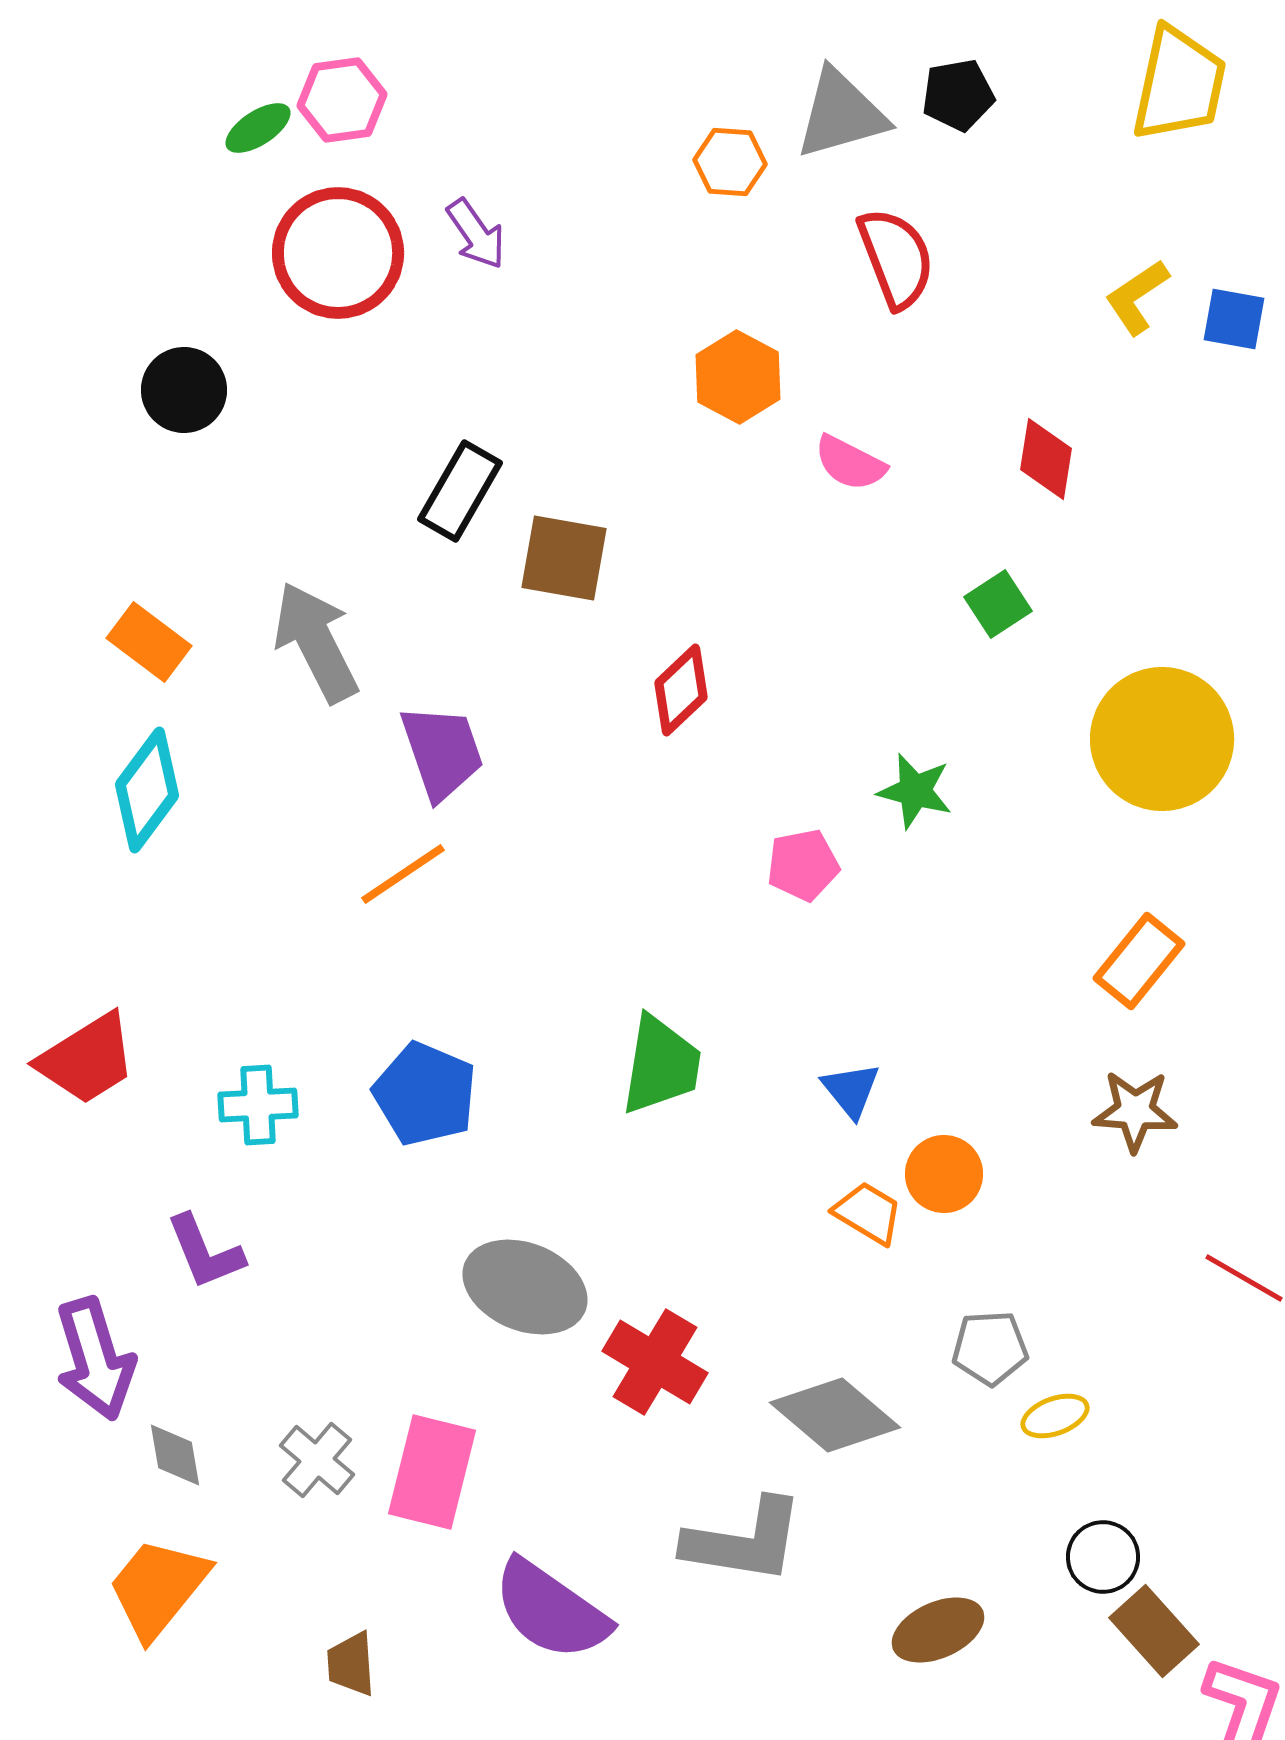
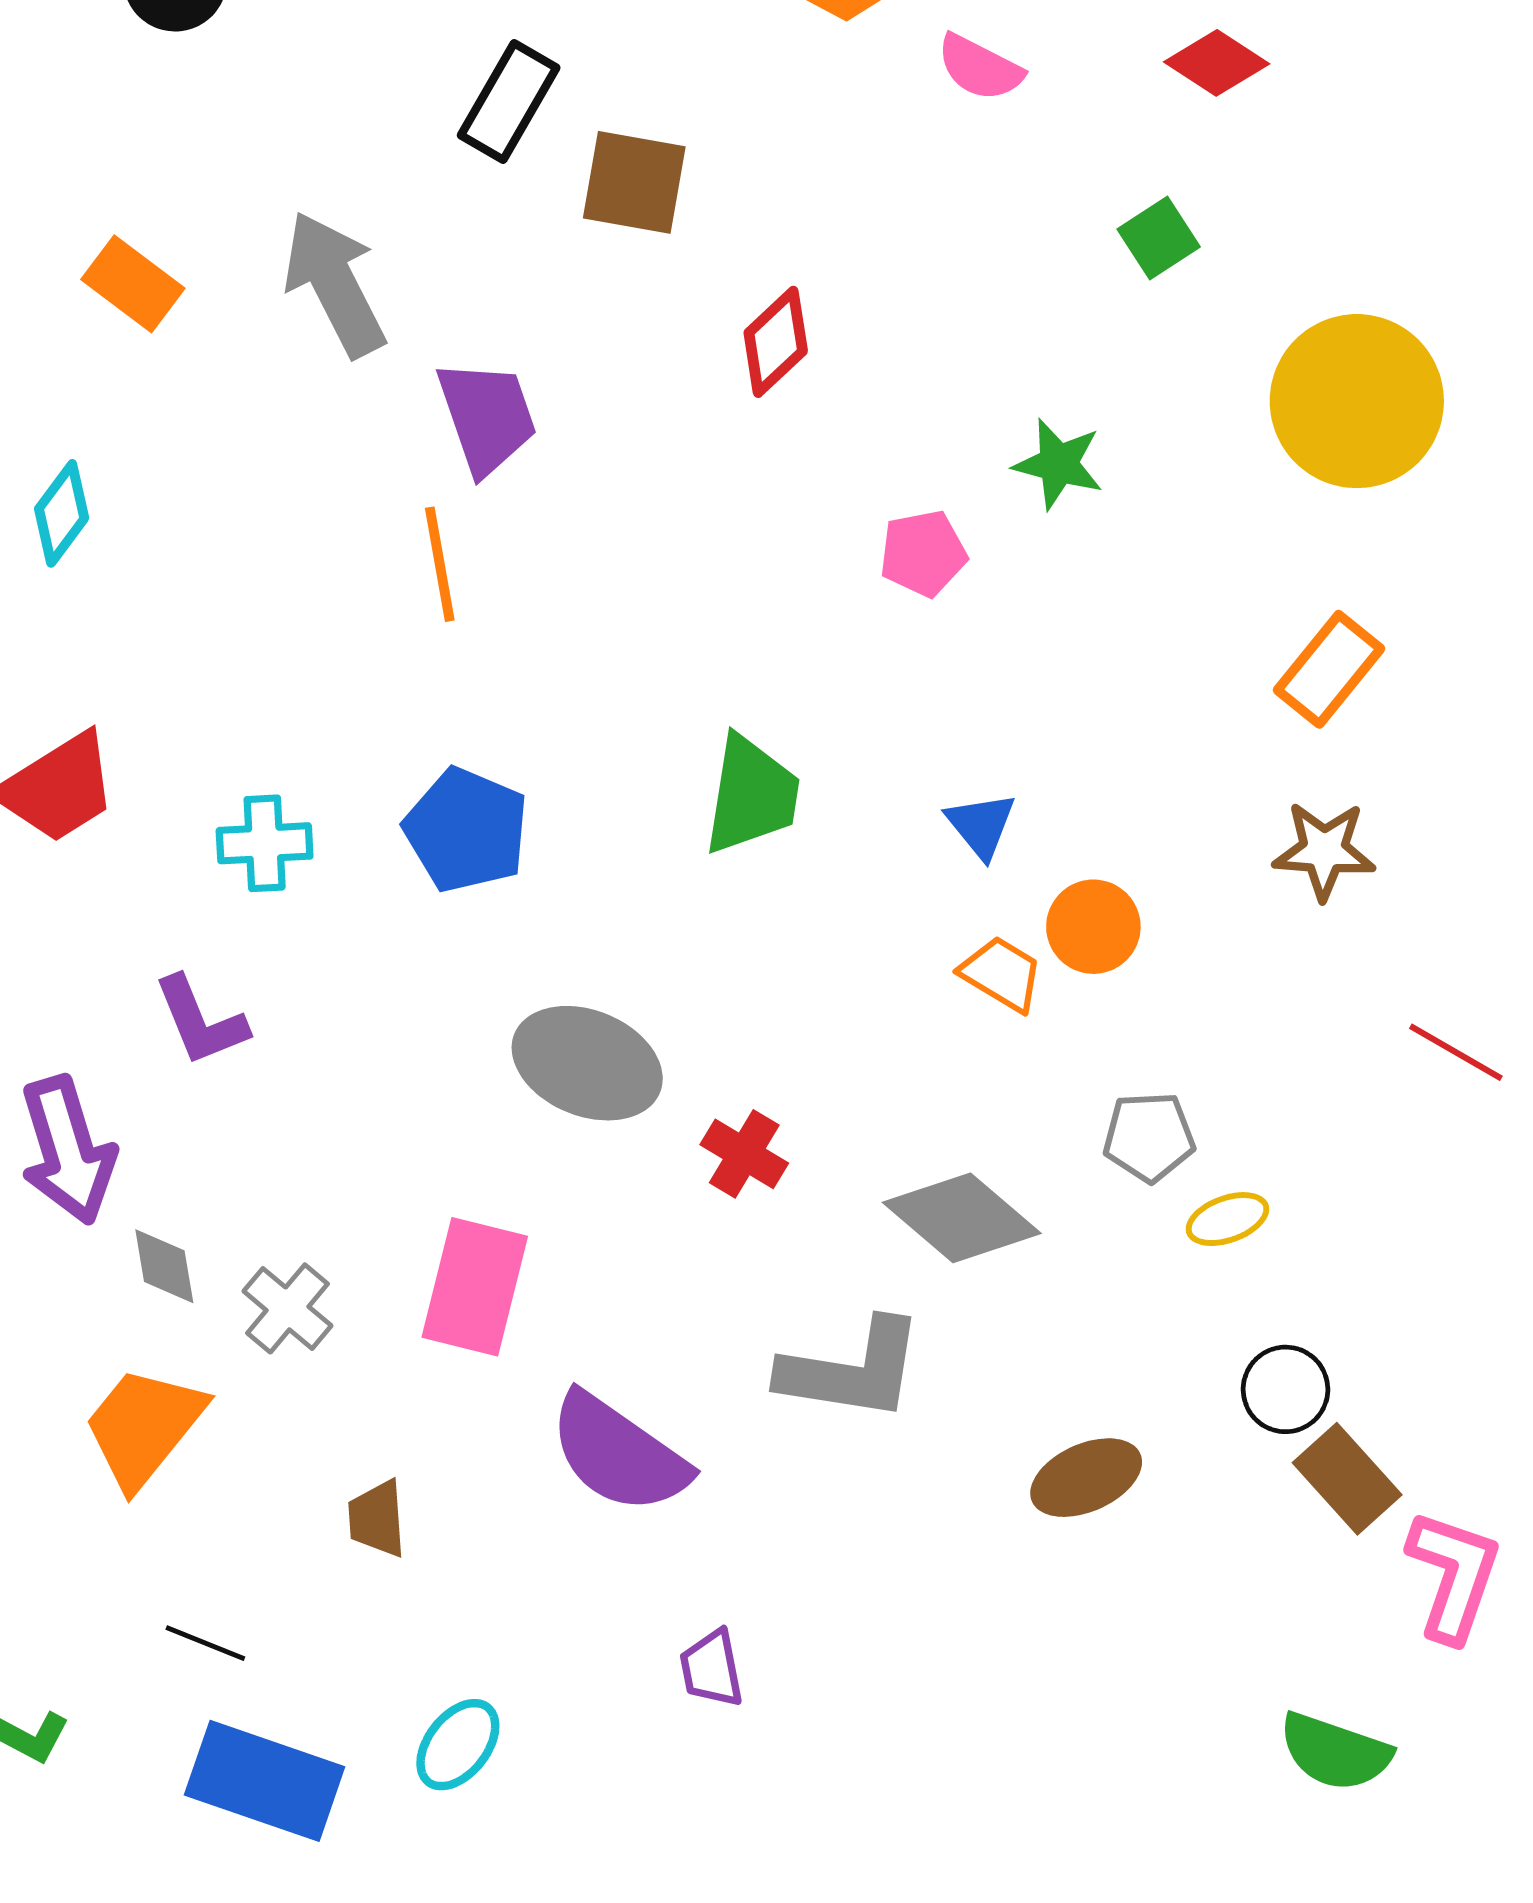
red diamond: (1046, 459) -> (1217, 63), turned -66
cyan diamond: (147, 790) -> (62, 513), moved, size x0.7
orange line: (403, 874) -> (440, 564), turned -66
red cross: (655, 1362) -> (744, 1154), size x0.7
gray cross: (317, 1460) -> (288, 1308), moved

